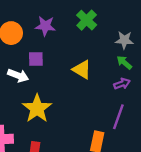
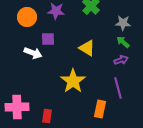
yellow star: (37, 109) -> (73, 81), moved
purple line: (118, 117) -> (118, 88), turned -35

